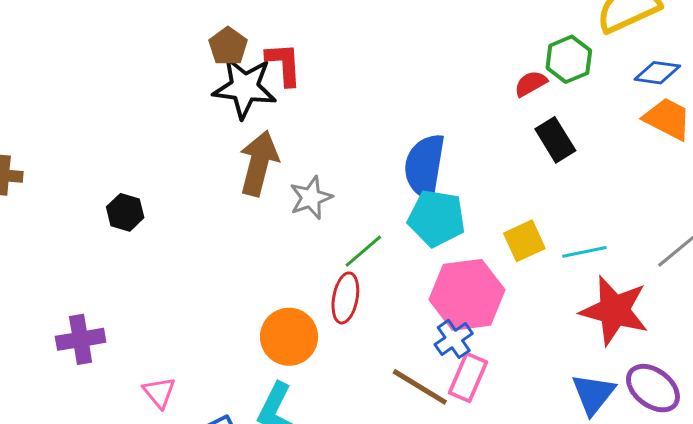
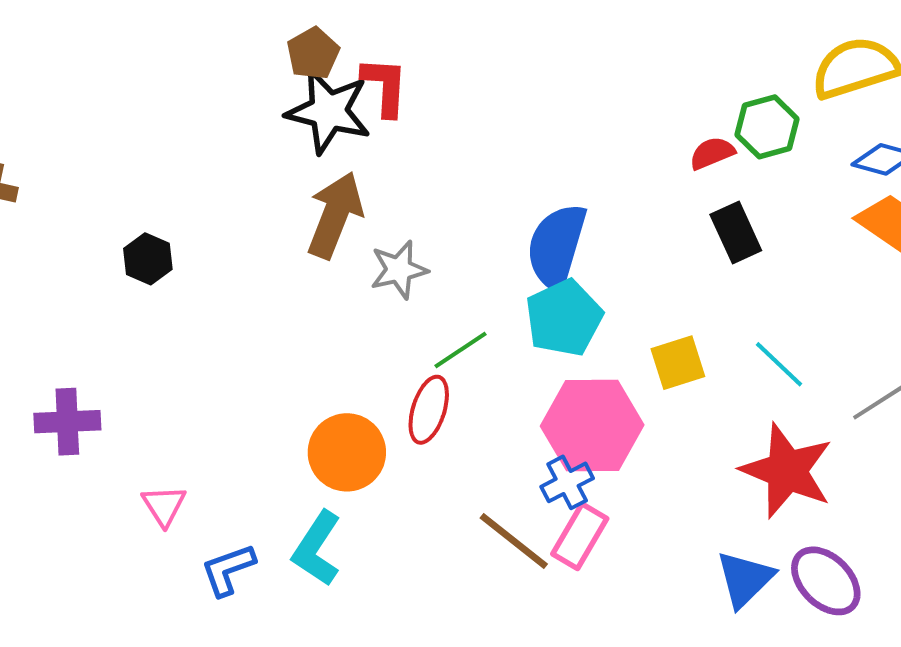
cyan pentagon: (437, 218) -> (564, 318), turned 30
cyan line: (584, 252) -> (779, 364), moved, turned 48

